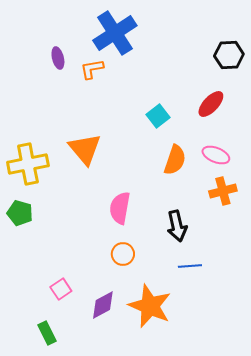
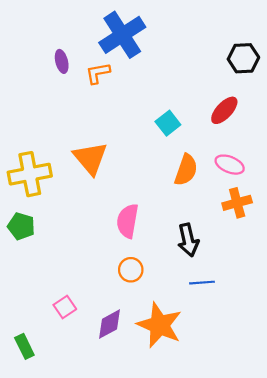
green rectangle: (47, 333) -> (24, 346), moved

